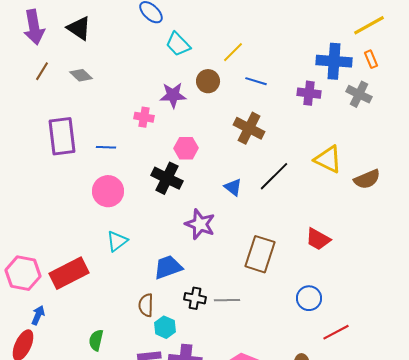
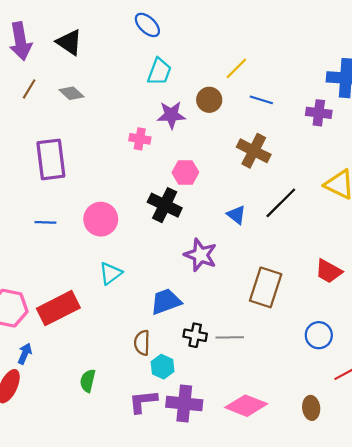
cyan trapezoid: (178, 44) -> (159, 72), moved, turned -116
blue line: (106, 147) -> (45, 222), moved

